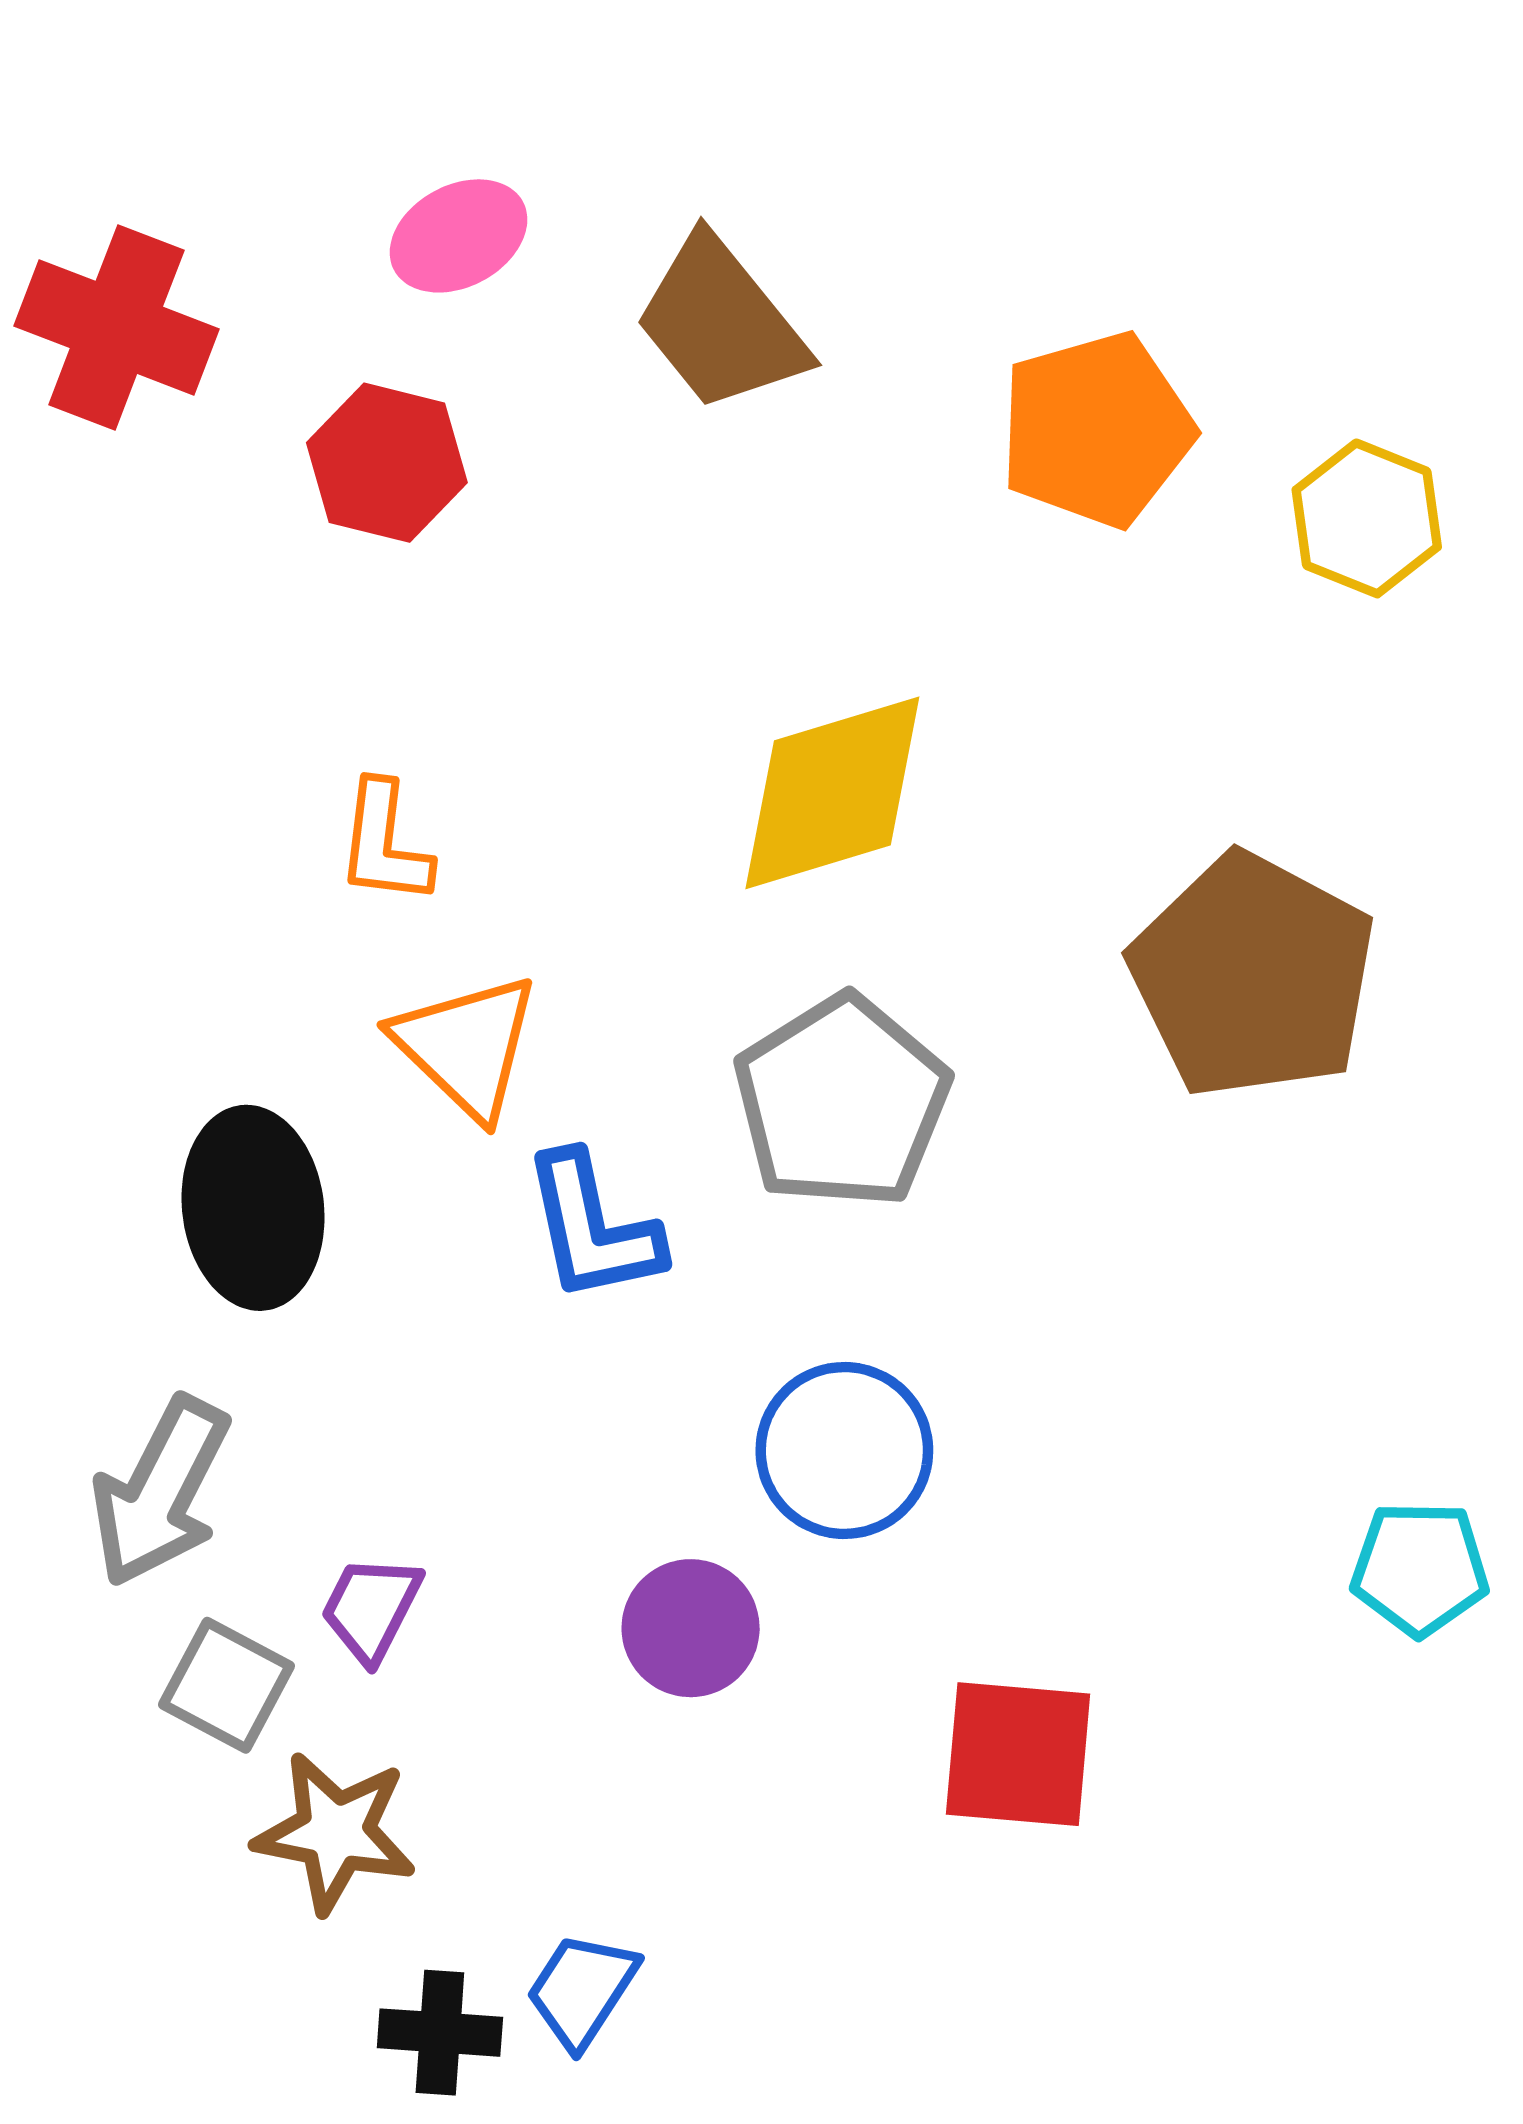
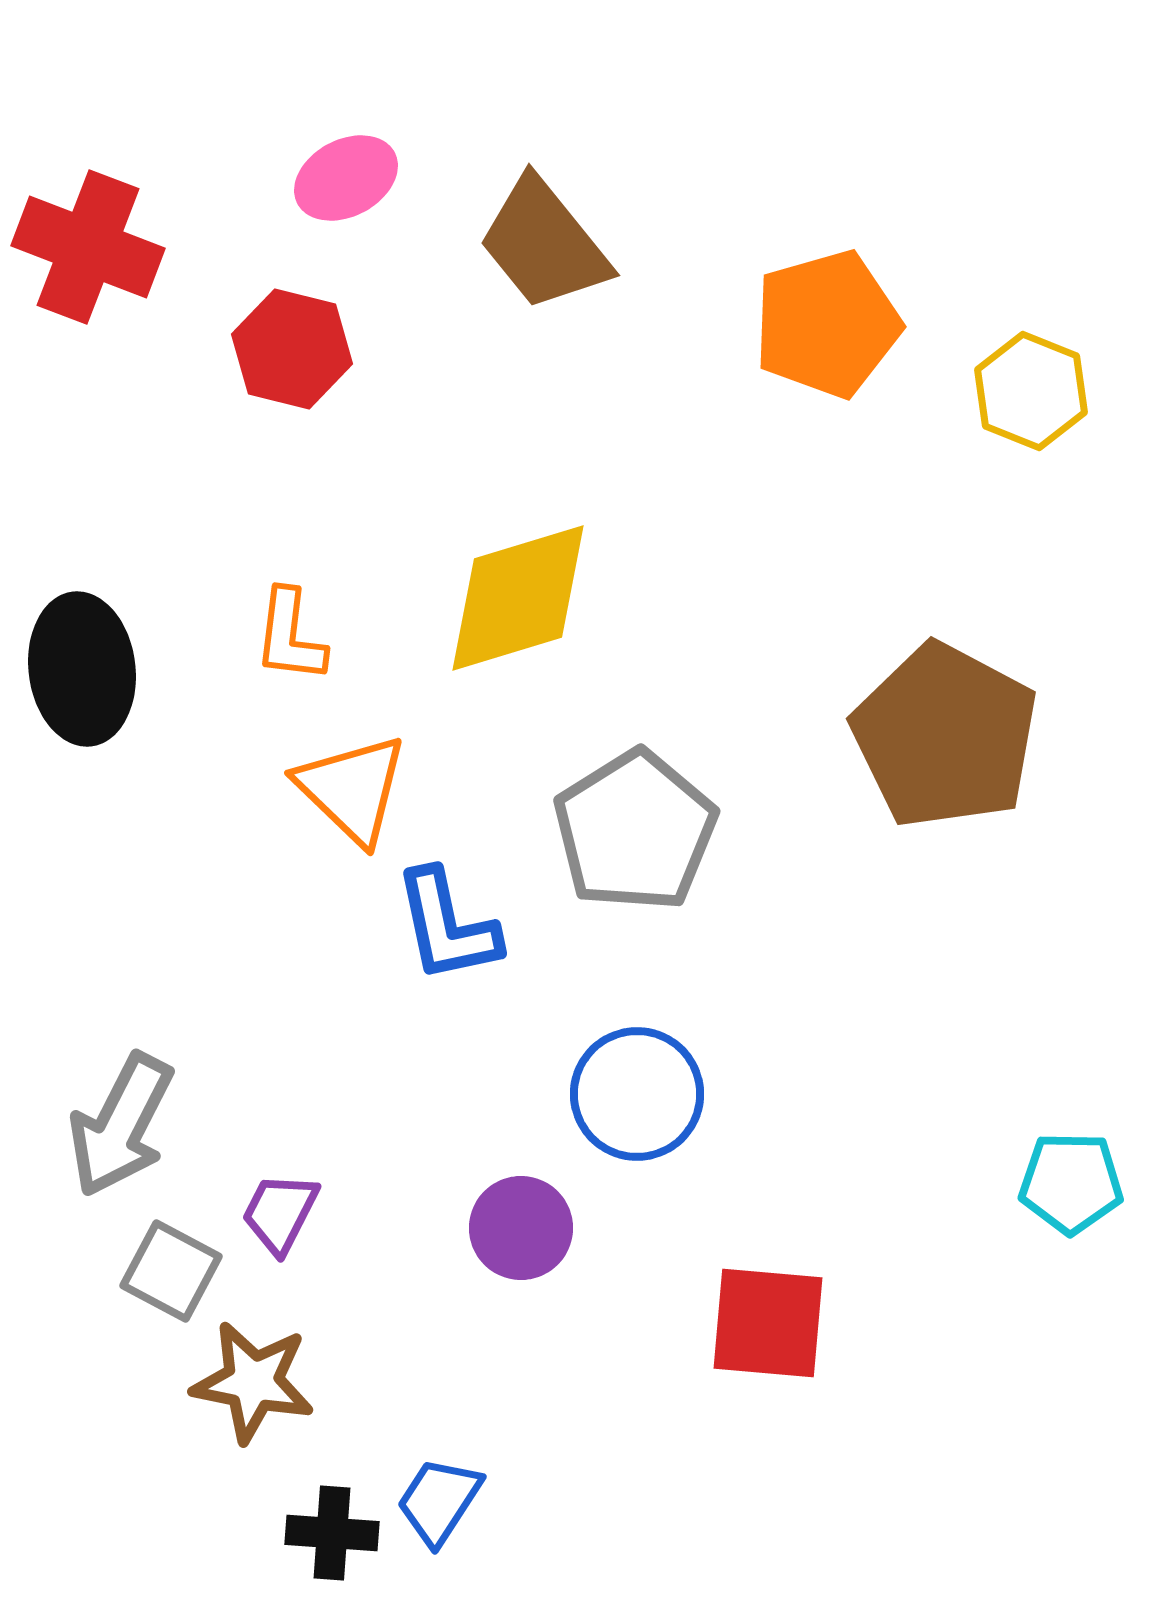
yellow diamond: (832, 793) -> (518, 598), moved
black ellipse: (253, 1208) -> (82, 669), moved

